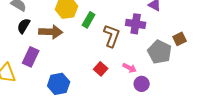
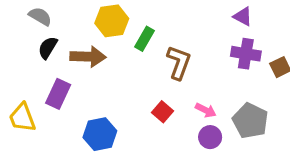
purple cross: (136, 24) -> (246, 54), moved
gray pentagon: (160, 52) -> (250, 121), moved
purple circle: (142, 84) -> (210, 137), moved

